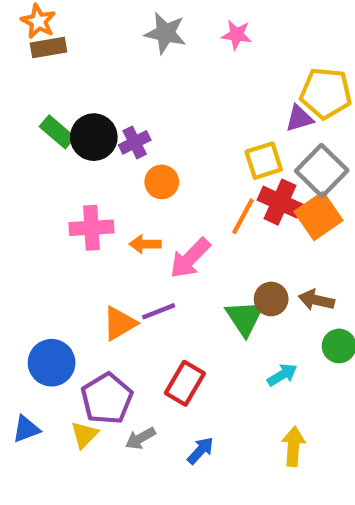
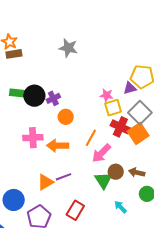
pink star: (237, 35) -> (106, 95), moved
green rectangle: (57, 132) -> (18, 93), turned -35
orange line: (243, 216) -> (91, 138), moved
orange arrow: (145, 244) -> (58, 146), size x1.5
pink arrow: (190, 258) -> (101, 153), moved
cyan arrow: (282, 375) -> (120, 207), turned -104

